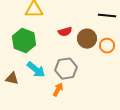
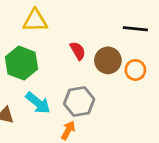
red semicircle: (65, 32) -> (78, 51), turned -104

